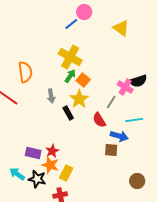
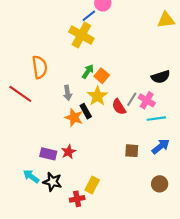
yellow triangle: (121, 28) -> (166, 20), moved, turned -42
yellow cross: (70, 57) -> (81, 35), moved
pink cross: (125, 87) -> (147, 100), moved
red semicircle: (99, 120) -> (119, 107), moved
blue arrow: (119, 136) -> (161, 146), moved, turned -54
orange star: (50, 165) -> (74, 117), moved
yellow rectangle: (66, 173) -> (92, 185), moved

